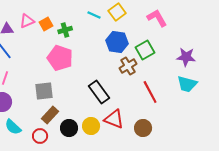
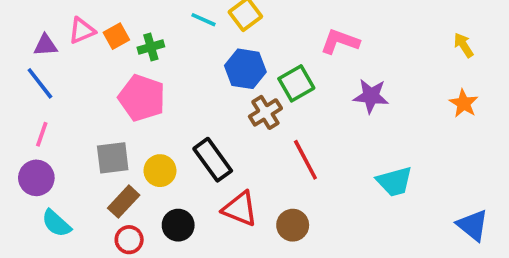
pink L-shape: (157, 18) -> (340, 42), moved, turned -40
cyan trapezoid: (187, 84) -> (394, 182), moved, turned -30
yellow circle: (91, 126) -> (160, 171), moved
black circle: (69, 128) -> (178, 225), moved
red circle: (40, 136) -> (129, 240), moved

